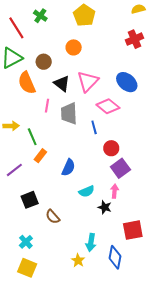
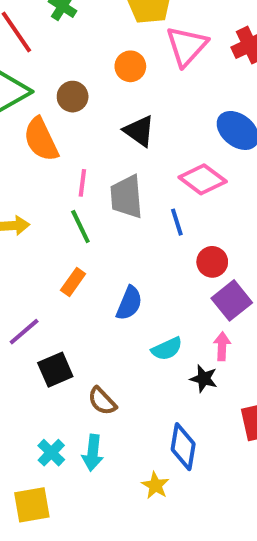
pink triangle: (88, 81) -> (187, 46), moved
black triangle: (62, 84) -> (139, 131), moved
green line: (32, 137) -> (80, 226), moved
purple line: (14, 170) -> (24, 332), moved
cyan arrow: (91, 242) -> (93, 453), moved
blue diamond: (115, 257) -> (183, 447), moved
yellow square: (27, 268) -> (32, 505), moved, turned -30

